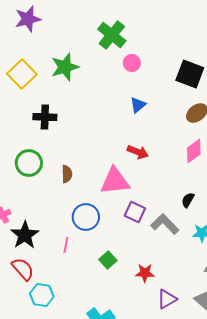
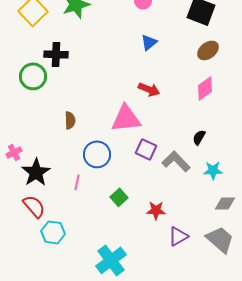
green circle: (29, 163) -> (33, 76), moved
brown semicircle: (67, 174) -> (70, 120), moved

